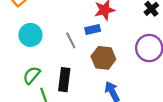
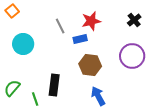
gray line: (71, 40) -> (60, 26), moved
green semicircle: (32, 75) -> (12, 88), moved

